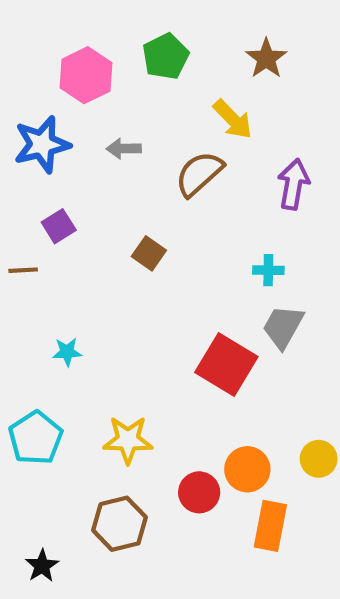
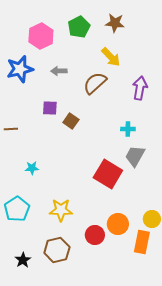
brown star: (266, 58) -> (115, 23), moved, turned -30
purple square: (59, 226) -> (50, 108), moved, turned 35
orange rectangle: (270, 526) -> (142, 242), moved
black star: (42, 566) -> (23, 260), moved

